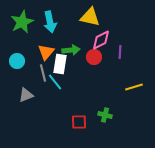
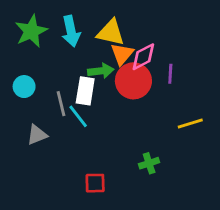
yellow triangle: (90, 17) -> (111, 33), moved
orange triangle: (46, 52) -> (122, 54), moved
red circle: (94, 57) -> (133, 81), size x1.6
green cross: (105, 115) -> (149, 163), turned -32
red square: (79, 122) -> (95, 183), moved

